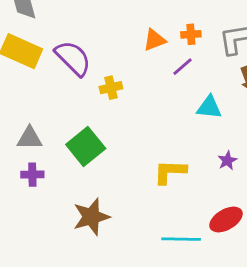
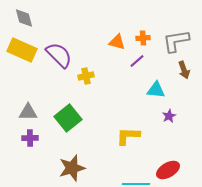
orange triangle: (154, 40) -> (117, 42), turned 36
purple star: (227, 161) -> (169, 116), moved

